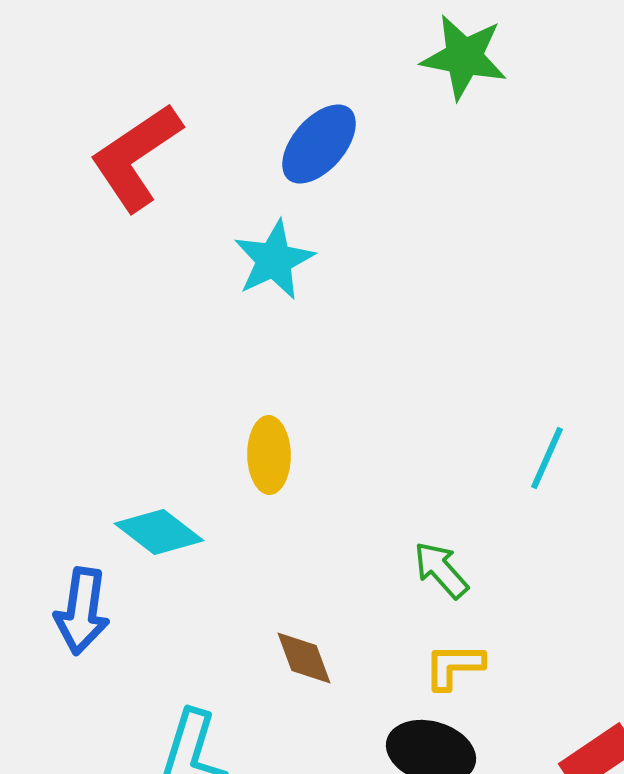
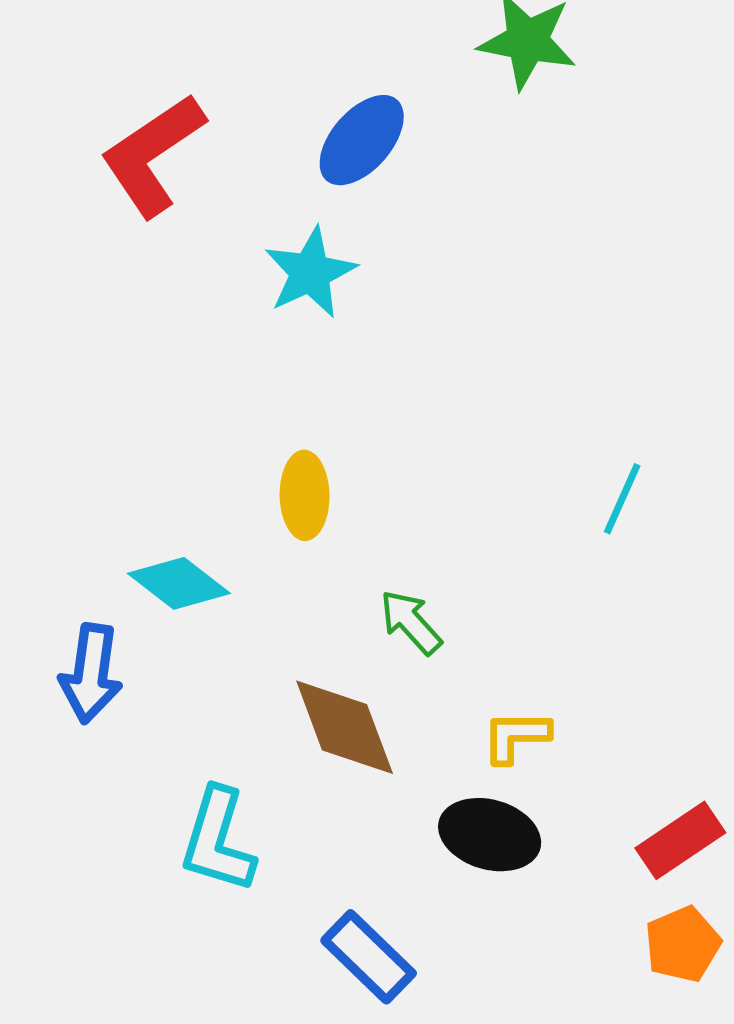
green arrow: (441, 570) -> (411, 622), moved
brown diamond: (304, 658) -> (345, 727), size x1.6

